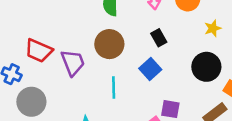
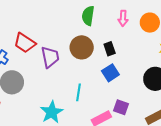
black rectangle: (159, 38) -> (110, 49), moved
cyan line: (114, 87) -> (79, 92), moved

